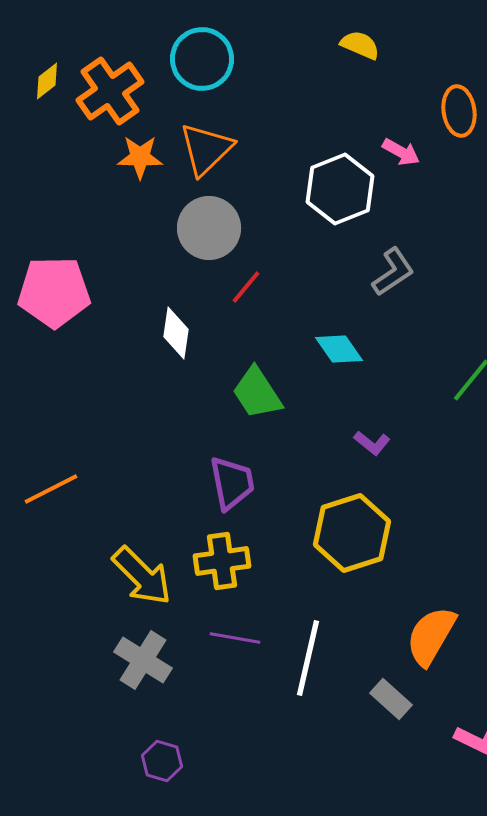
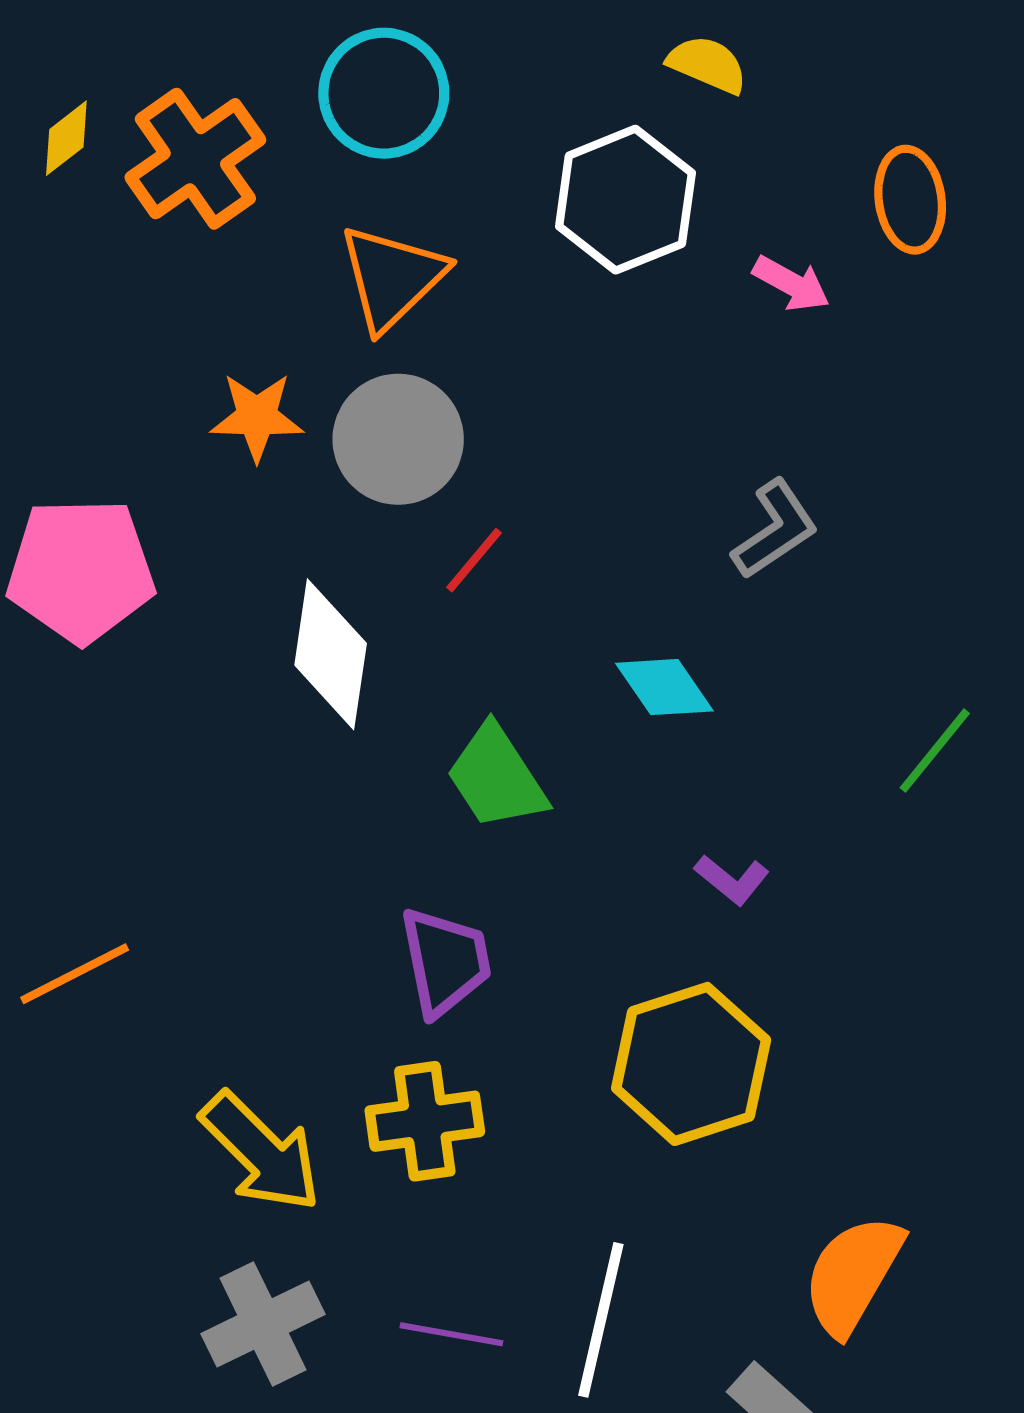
orange star: (140, 157) -> (257, 417), moved
white hexagon: (340, 189) -> (625, 200), moved
white diamond: (176, 333) -> (331, 654), size x1.4
purple line: (235, 638) -> (451, 1334), moved
gray cross: (143, 660) -> (263, 1324), turned 32

